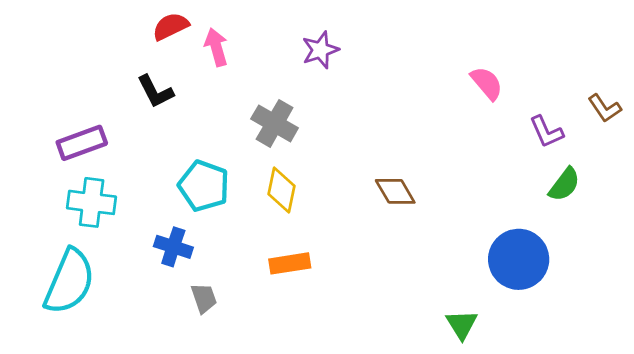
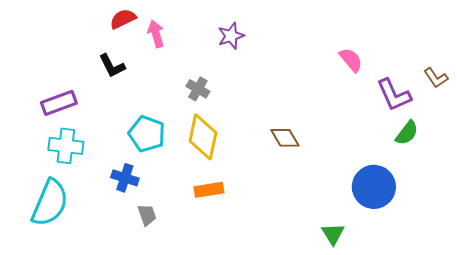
gray cross: (275, 123) -> (198, 89), size x0.7
purple L-shape: (546, 132) -> (394, 95), size x1.4
yellow diamond: (282, 190) -> (203, 137), size x1.4

